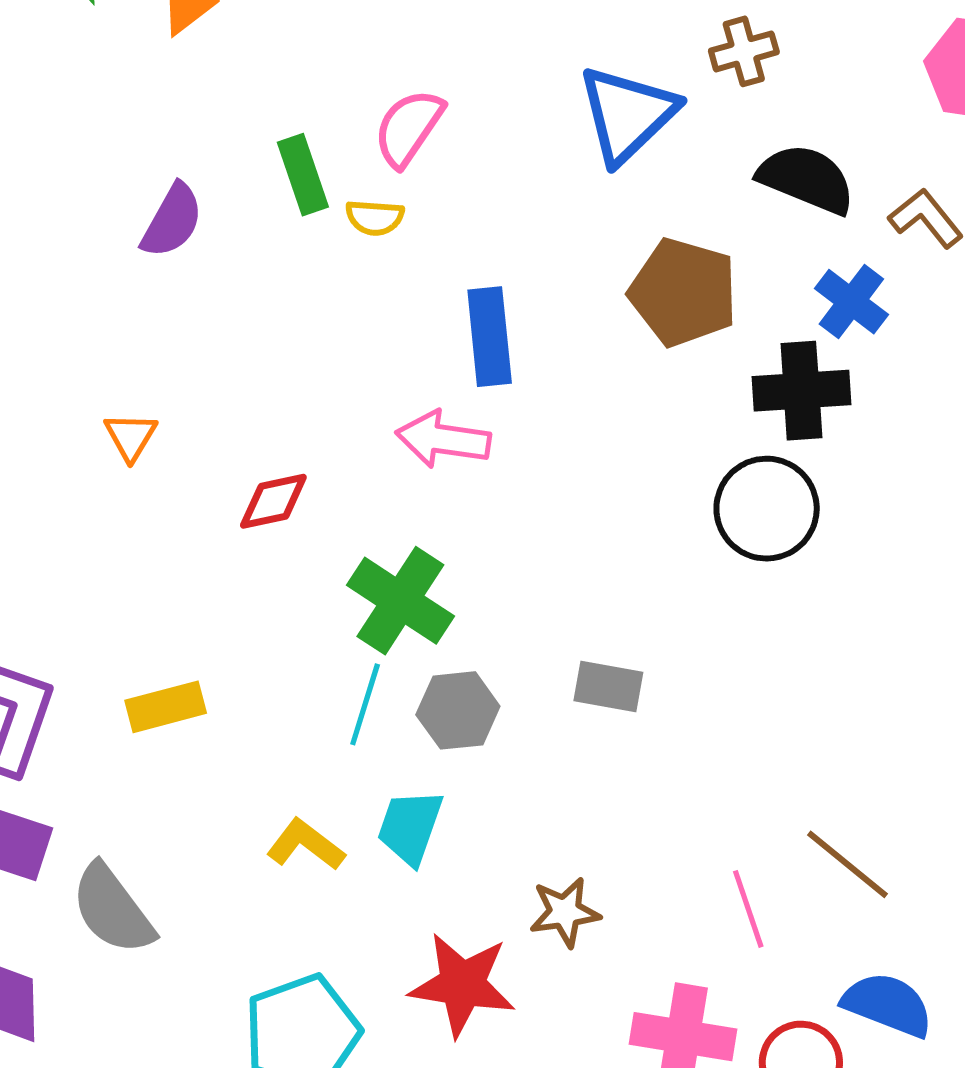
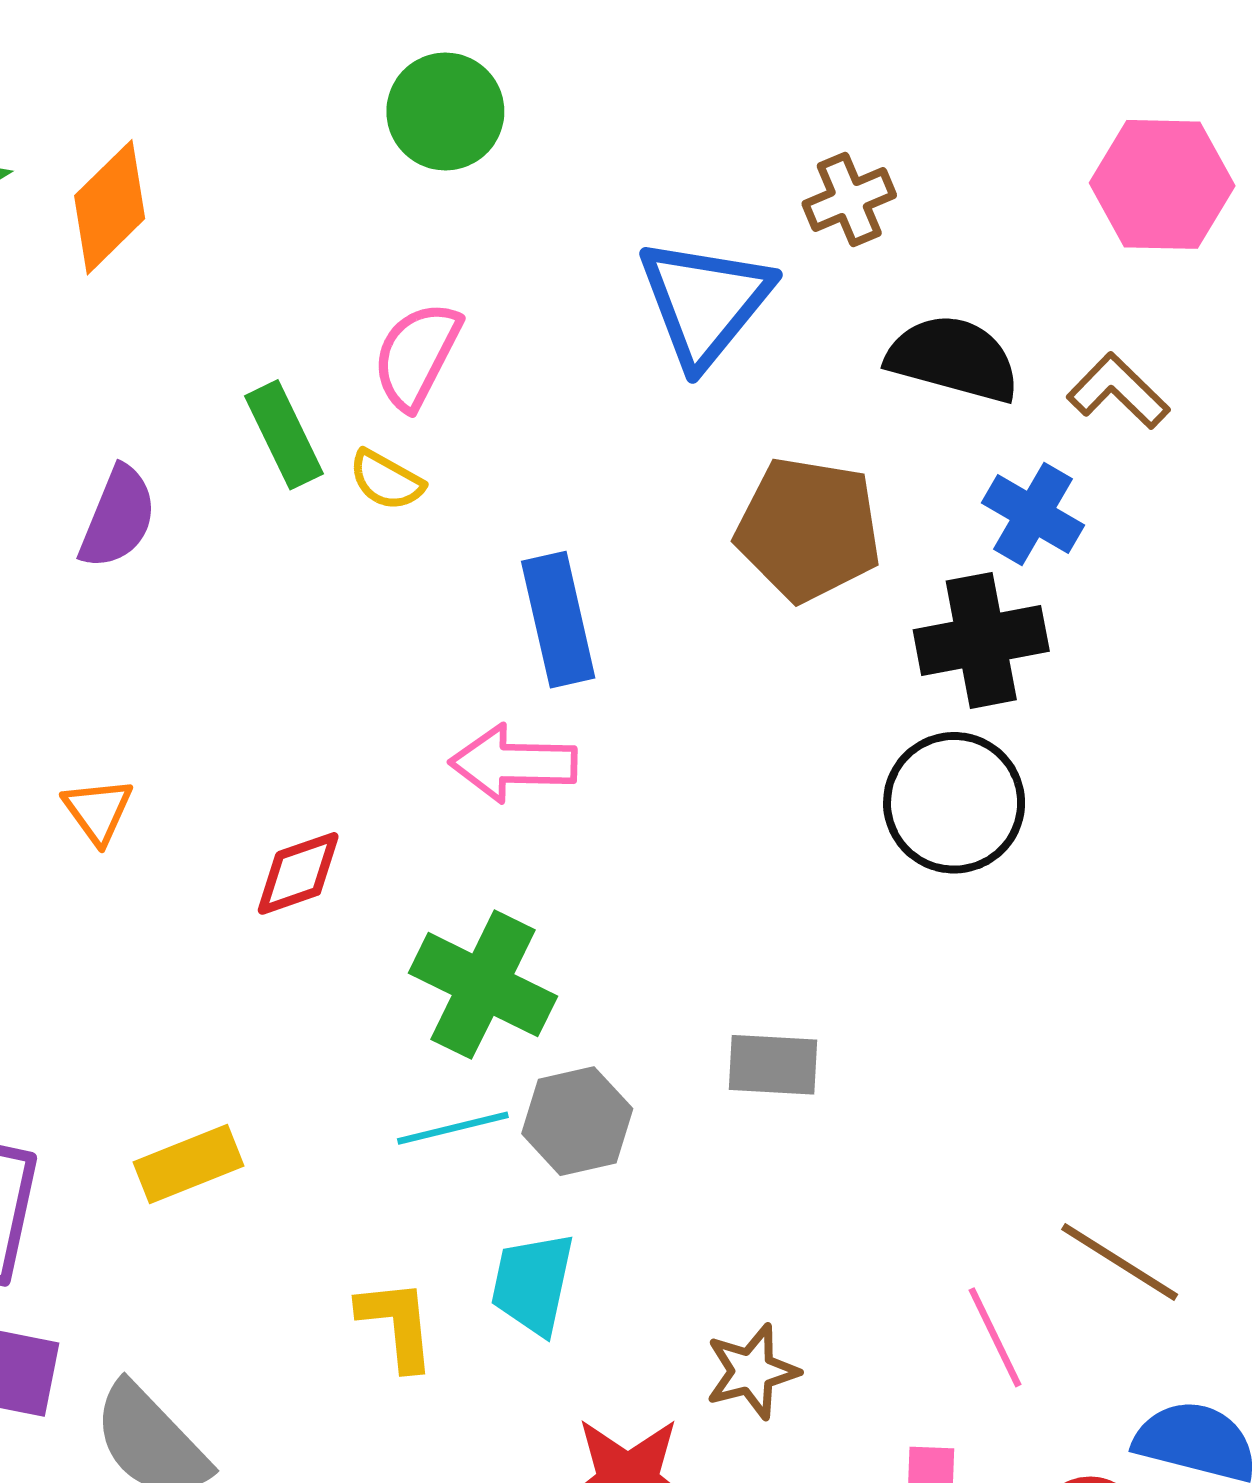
yellow semicircle: (375, 218) -> (386, 480), turned 32
cyan line: (365, 704) -> (453, 1128), turned 66
yellow L-shape: (306, 845) -> (397, 1324), turned 54

